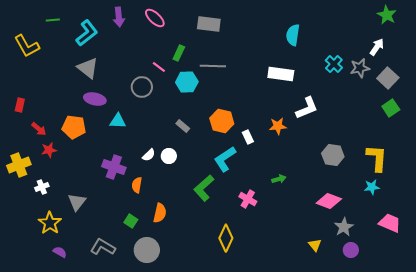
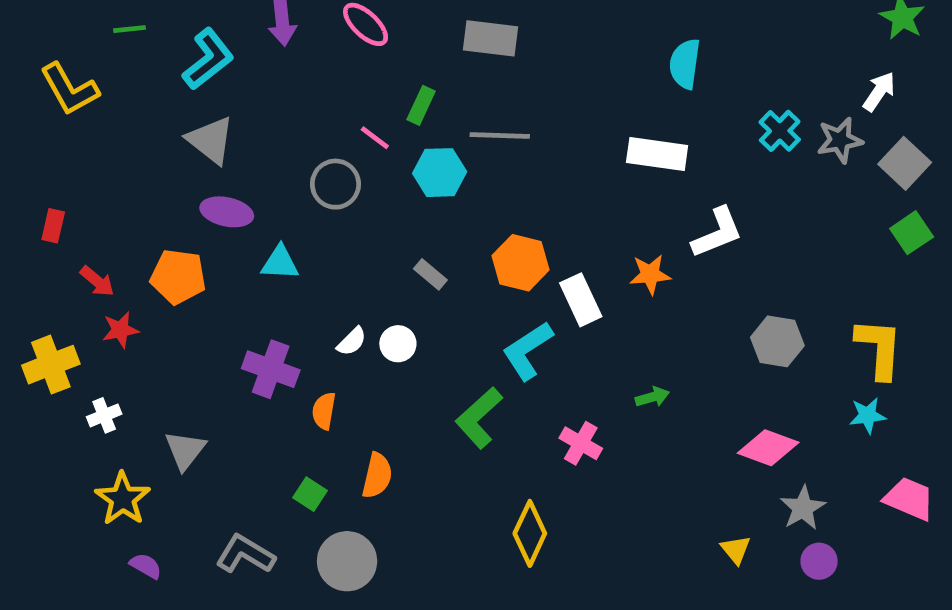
white rectangle: (248, 137) -> (581, 300), size x1.5

